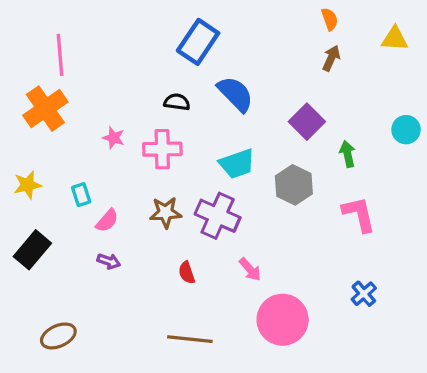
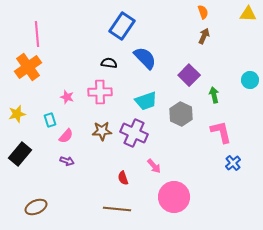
yellow triangle: (395, 39) -> (248, 14), moved
pink star: (114, 138) -> (67, 97), moved
red semicircle: (187, 273) -> (123, 178), moved
blue cross: (364, 294) -> (233, 163), moved

